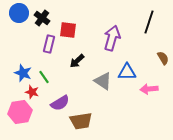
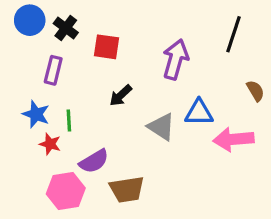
purple rectangle: (49, 44) -> (53, 70), moved
green line: (44, 77) -> (69, 120), turned 32
pink arrow: (149, 89) -> (233, 139), size x1.4
pink hexagon: (20, 112) -> (66, 191), moved

